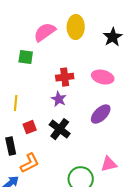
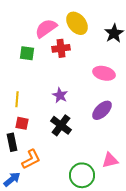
yellow ellipse: (76, 27) -> (77, 23), turned -40
red cross: (65, 77) -> (61, 48), moved
red square: (30, 127) -> (22, 123), moved, turned 32

